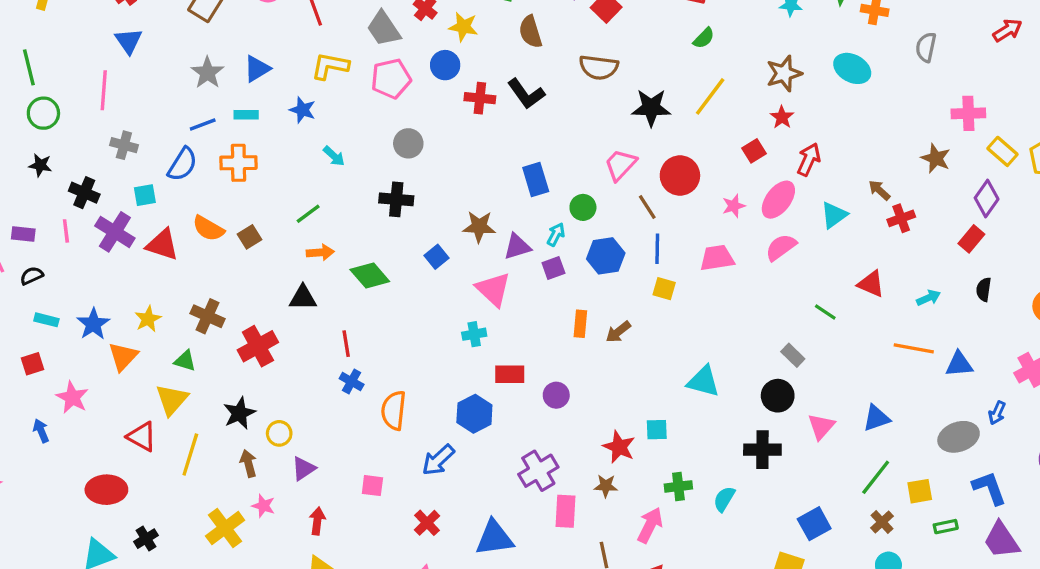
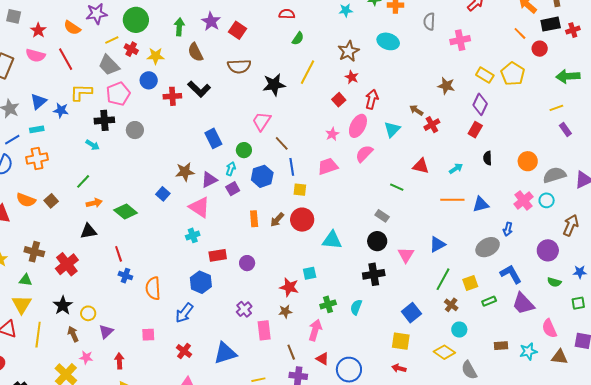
blue star: (303, 110) -> (61, 110), moved
pink cross: (968, 113) -> (460, 40), moved
red circle: (680, 176) -> (302, 220), moved
black cross: (396, 199) -> (104, 120), moved
purple cross: (538, 471) -> (244, 309), size x0.7

